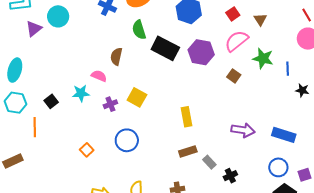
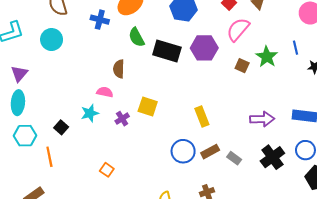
purple triangle: (34, 29) -> (19, 74), moved
green star: (263, 58) -> (267, 57), moved, turned 30
blue circle: (127, 140) -> (183, 151), moved
black cross: (230, 176) -> (272, 157), moved, size x1.6

